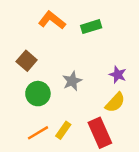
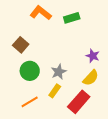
gray star: (72, 81) -> (59, 72), moved
yellow rectangle: (63, 130) -> (55, 91), moved
red rectangle: (100, 133) -> (79, 102), turned 65

